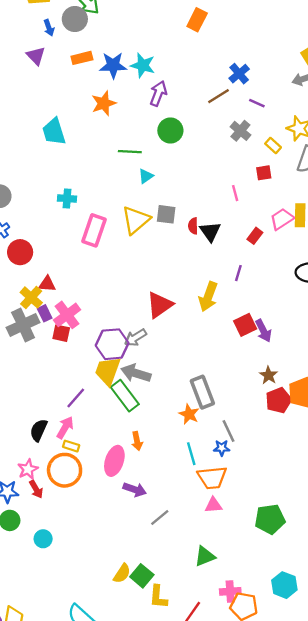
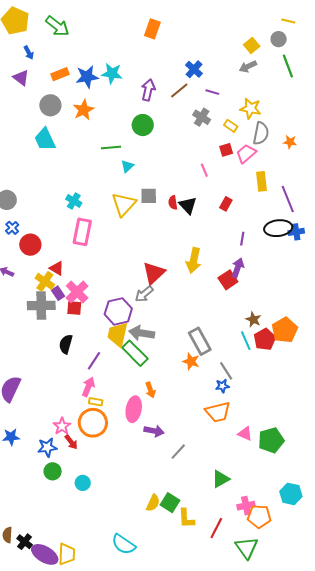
gray circle: (75, 19) -> (50, 105), moved
purple arrow: (158, 93) -> (148, 90), moved
cyan cross: (67, 199) -> (74, 201), moved, turned 35
pink trapezoid: (282, 219) -> (246, 154), moved
pink rectangle: (94, 230) -> (82, 232), moved
purple line: (238, 273) -> (242, 239), moved
red triangle: (47, 284) -> (57, 268), turned 35
gray cross: (23, 325) -> (41, 305), turned 32
purple arrow: (263, 331) -> (238, 268), moved, turned -126
gray arrow: (135, 338) -> (144, 294), moved
black semicircle: (39, 430) -> (66, 344), moved
cyan line: (191, 454) -> (246, 341), moved
pink triangle: (213, 505) -> (245, 434), moved, turned 35

